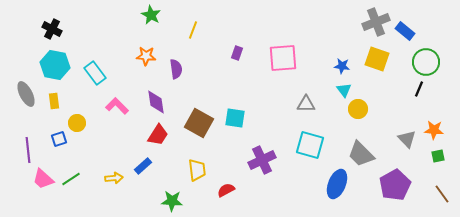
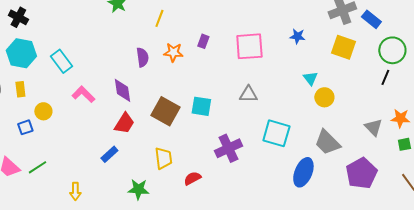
orange star: (146, 56) -> (173, 52), moved
blue star: (342, 66) -> (297, 36), moved
gray triangle: (306, 104) -> (248, 94), moved
yellow arrow: (114, 178) -> (75, 191), moved, turned 96

